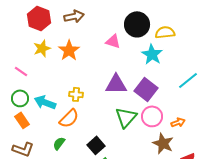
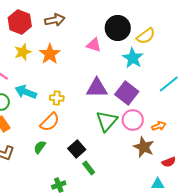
yellow semicircle: (165, 32) -> (146, 36), turned 150
cyan arrow: (45, 102) -> (26, 92), moved

